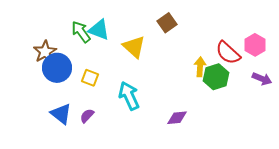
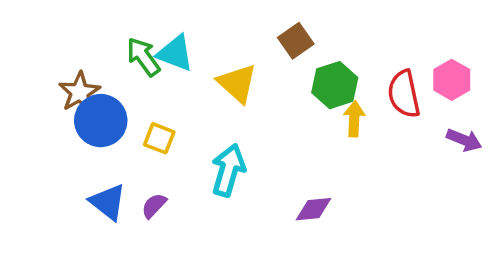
red semicircle: (228, 53) -> (404, 94), turned 36
green hexagon: (216, 77) -> (335, 85), moved
cyan arrow: (129, 96) -> (228, 170), turned 40

